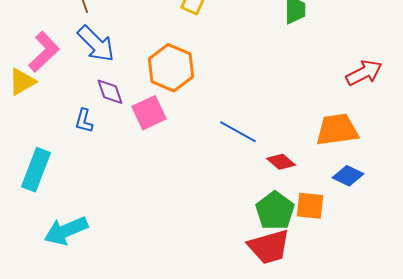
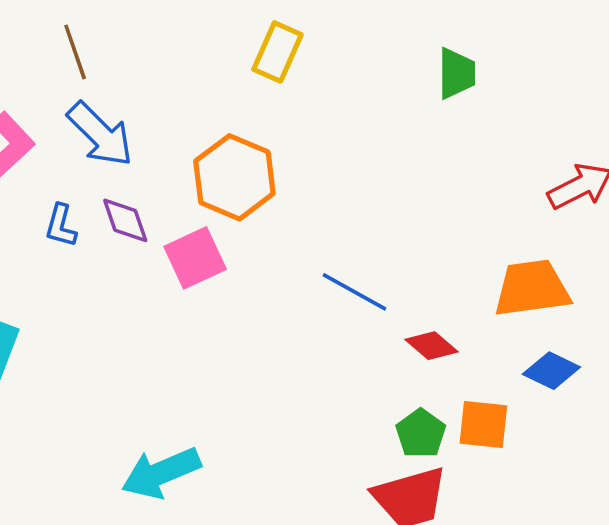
blue L-shape: (84, 121) -> (61, 226), moved
green pentagon: (275, 211) -> (421, 433), size x0.7
cyan arrow: (66, 231) -> (161, 473), moved

